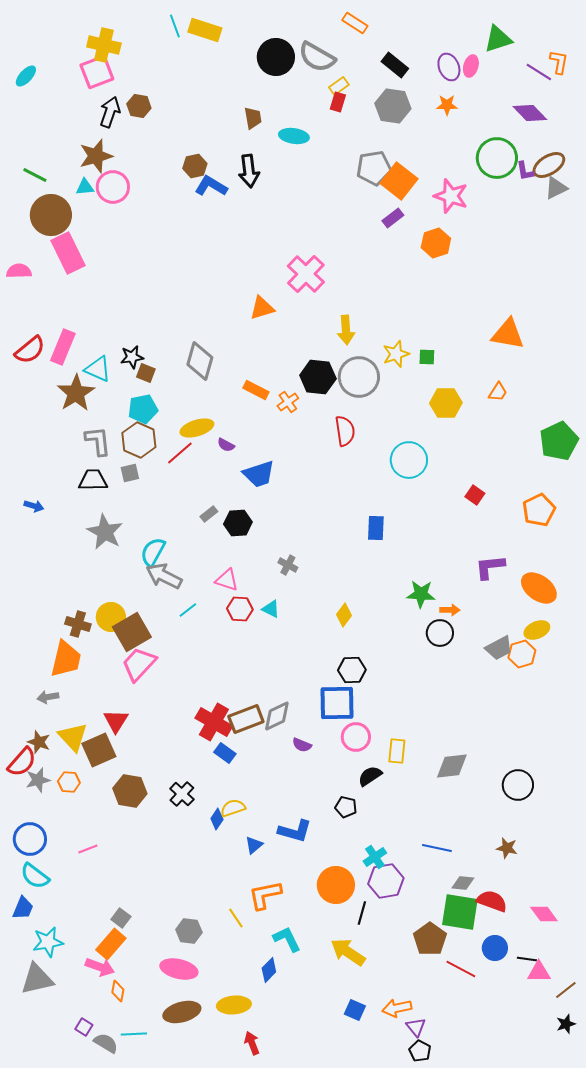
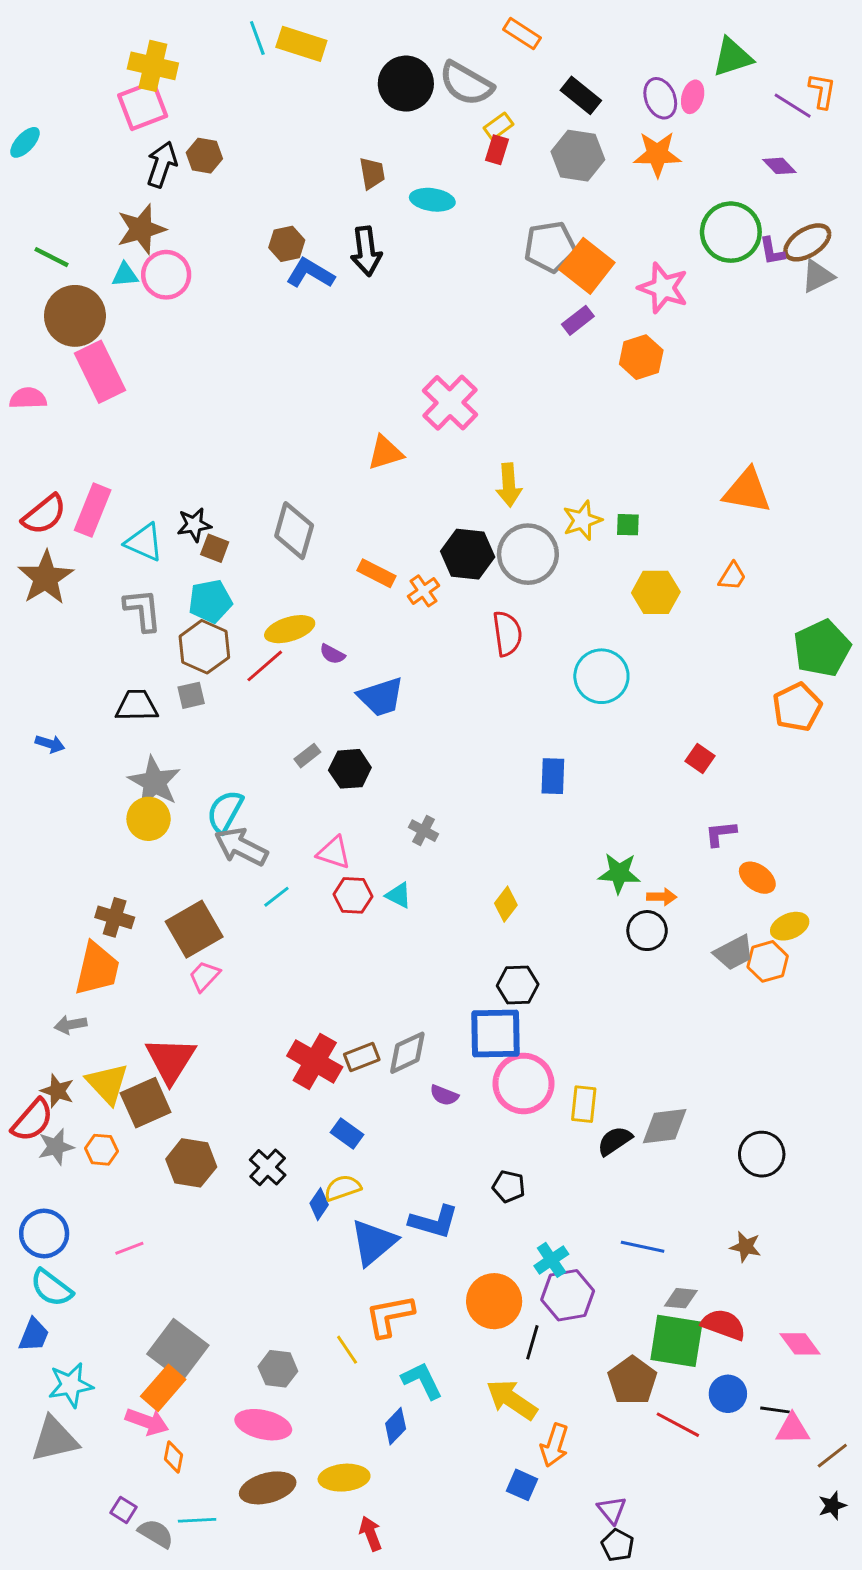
cyan ellipse: (26, 76) -> (25, 142), moved
orange star: (447, 105) -> (657, 154), size x1.5
purple diamond: (530, 113) -> (779, 166), size x0.7
brown star: (76, 393) -> (46, 578), moved
gray L-shape: (98, 441) -> (143, 610), moved
red square: (475, 495) -> (700, 759), moved
orange pentagon: (539, 510) -> (797, 707), moved
purple L-shape: (490, 567) -> (721, 834), size x0.7
orange ellipse: (539, 588) -> (757, 878), moved, size x0.7
yellow circle: (111, 617) -> (149, 819), moved
pink trapezoid: (139, 664) -> (204, 976), size x0.6
brown rectangle: (246, 719) -> (362, 1057), size x0.7
red triangle: (116, 721) -> (171, 1060), size x1.4
pink circle: (356, 737) -> (523, 1084), size x1.4
blue rectangle: (225, 753) -> (347, 1134), moved
black semicircle: (370, 776) -> (615, 1141), moved
blue triangle: (254, 845) -> (374, 1242), size x1.8
gray square: (121, 918) -> (178, 1350), size x2.0
orange arrow: (397, 1008) -> (554, 1445), moved, turned -60

